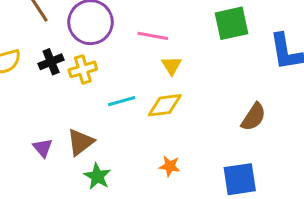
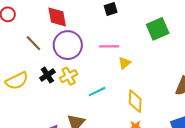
yellow triangle: (172, 66) -> (125, 63), turned 32
yellow diamond: (165, 105) -> (135, 101), moved, turned -70

